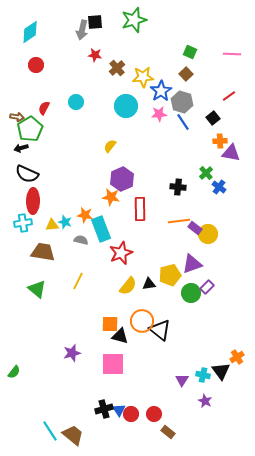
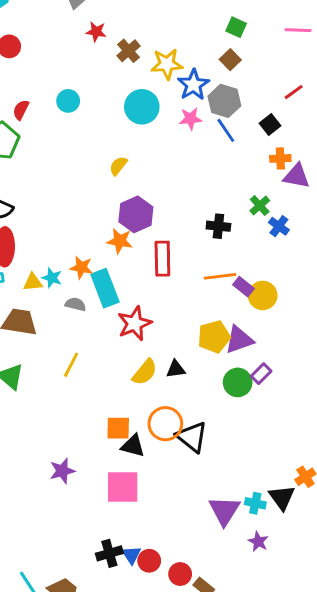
yellow pentagon: (170, 275) -> (214, 337), moved
purple triangle: (182, 380) -> (224, 511), size x1.6
red circle: (154, 414) -> (180, 574), moved

